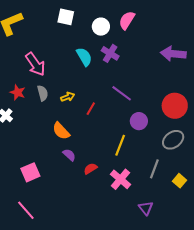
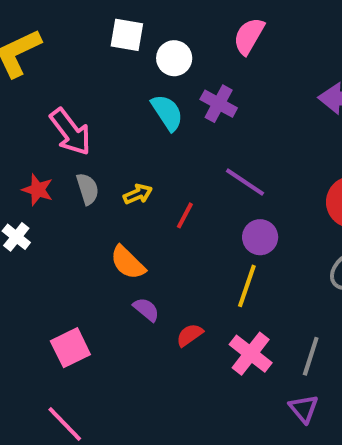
white circle: (101, 27) -> (174, 58), moved
purple circle: (139, 121) -> (260, 237), moved
gray line: (154, 169) -> (311, 356), moved

